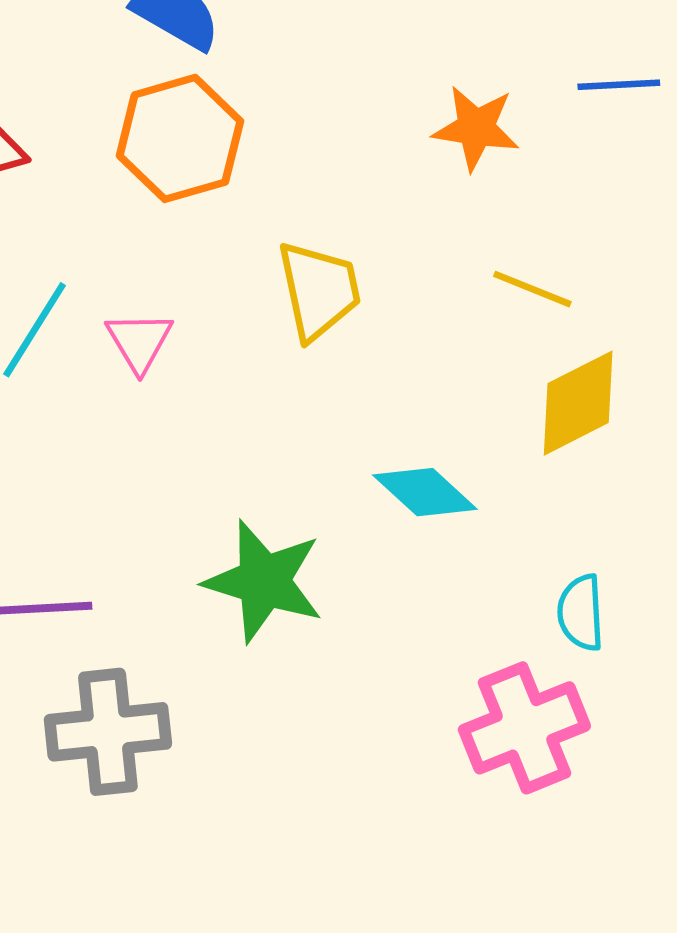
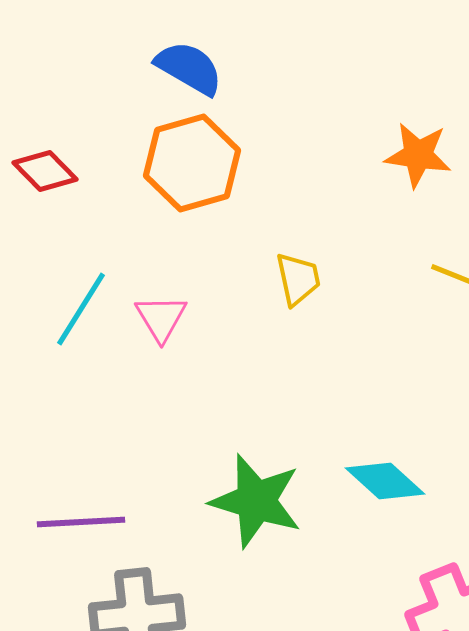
yellow trapezoid: (319, 290) -> (298, 279), size x0.7
cyan diamond: (425, 492) -> (385, 481), moved

